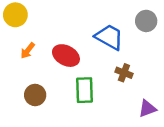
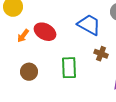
red ellipse: (66, 56) -> (45, 32), moved

